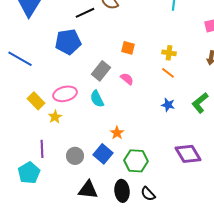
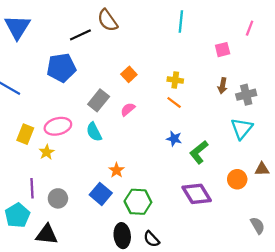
orange square: (128, 48) -> (129, 74), turned 32
pink semicircle: (127, 79) -> (128, 109), turned -80
yellow rectangle: (36, 101) -> (25, 134), turned 66
green L-shape: (200, 103) -> (199, 152), moved
gray circle: (75, 156) -> (58, 198), moved
black triangle: (88, 190) -> (47, 234), moved

